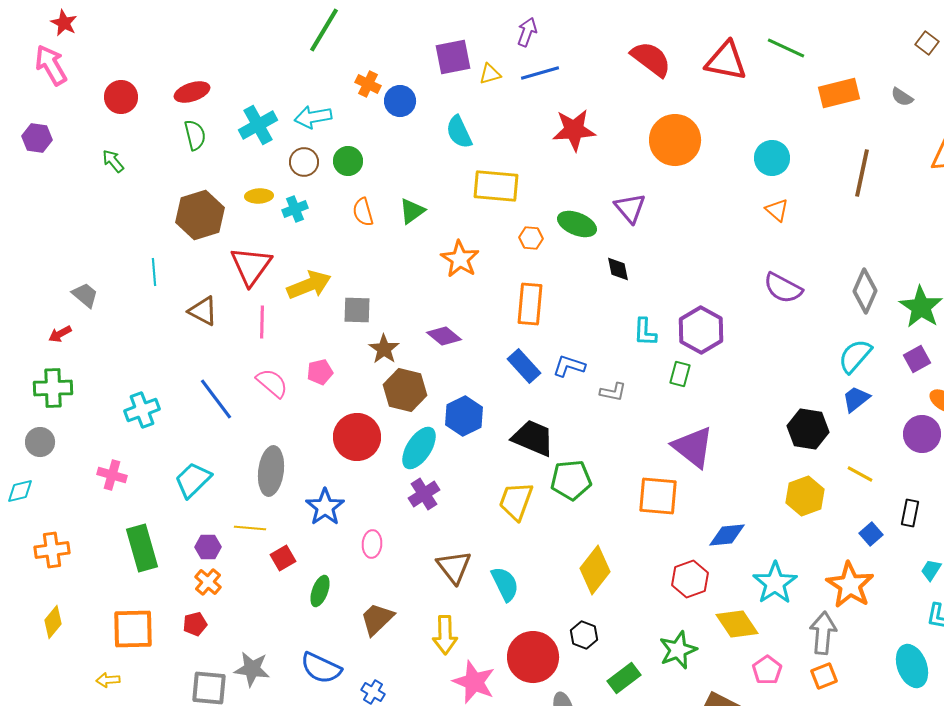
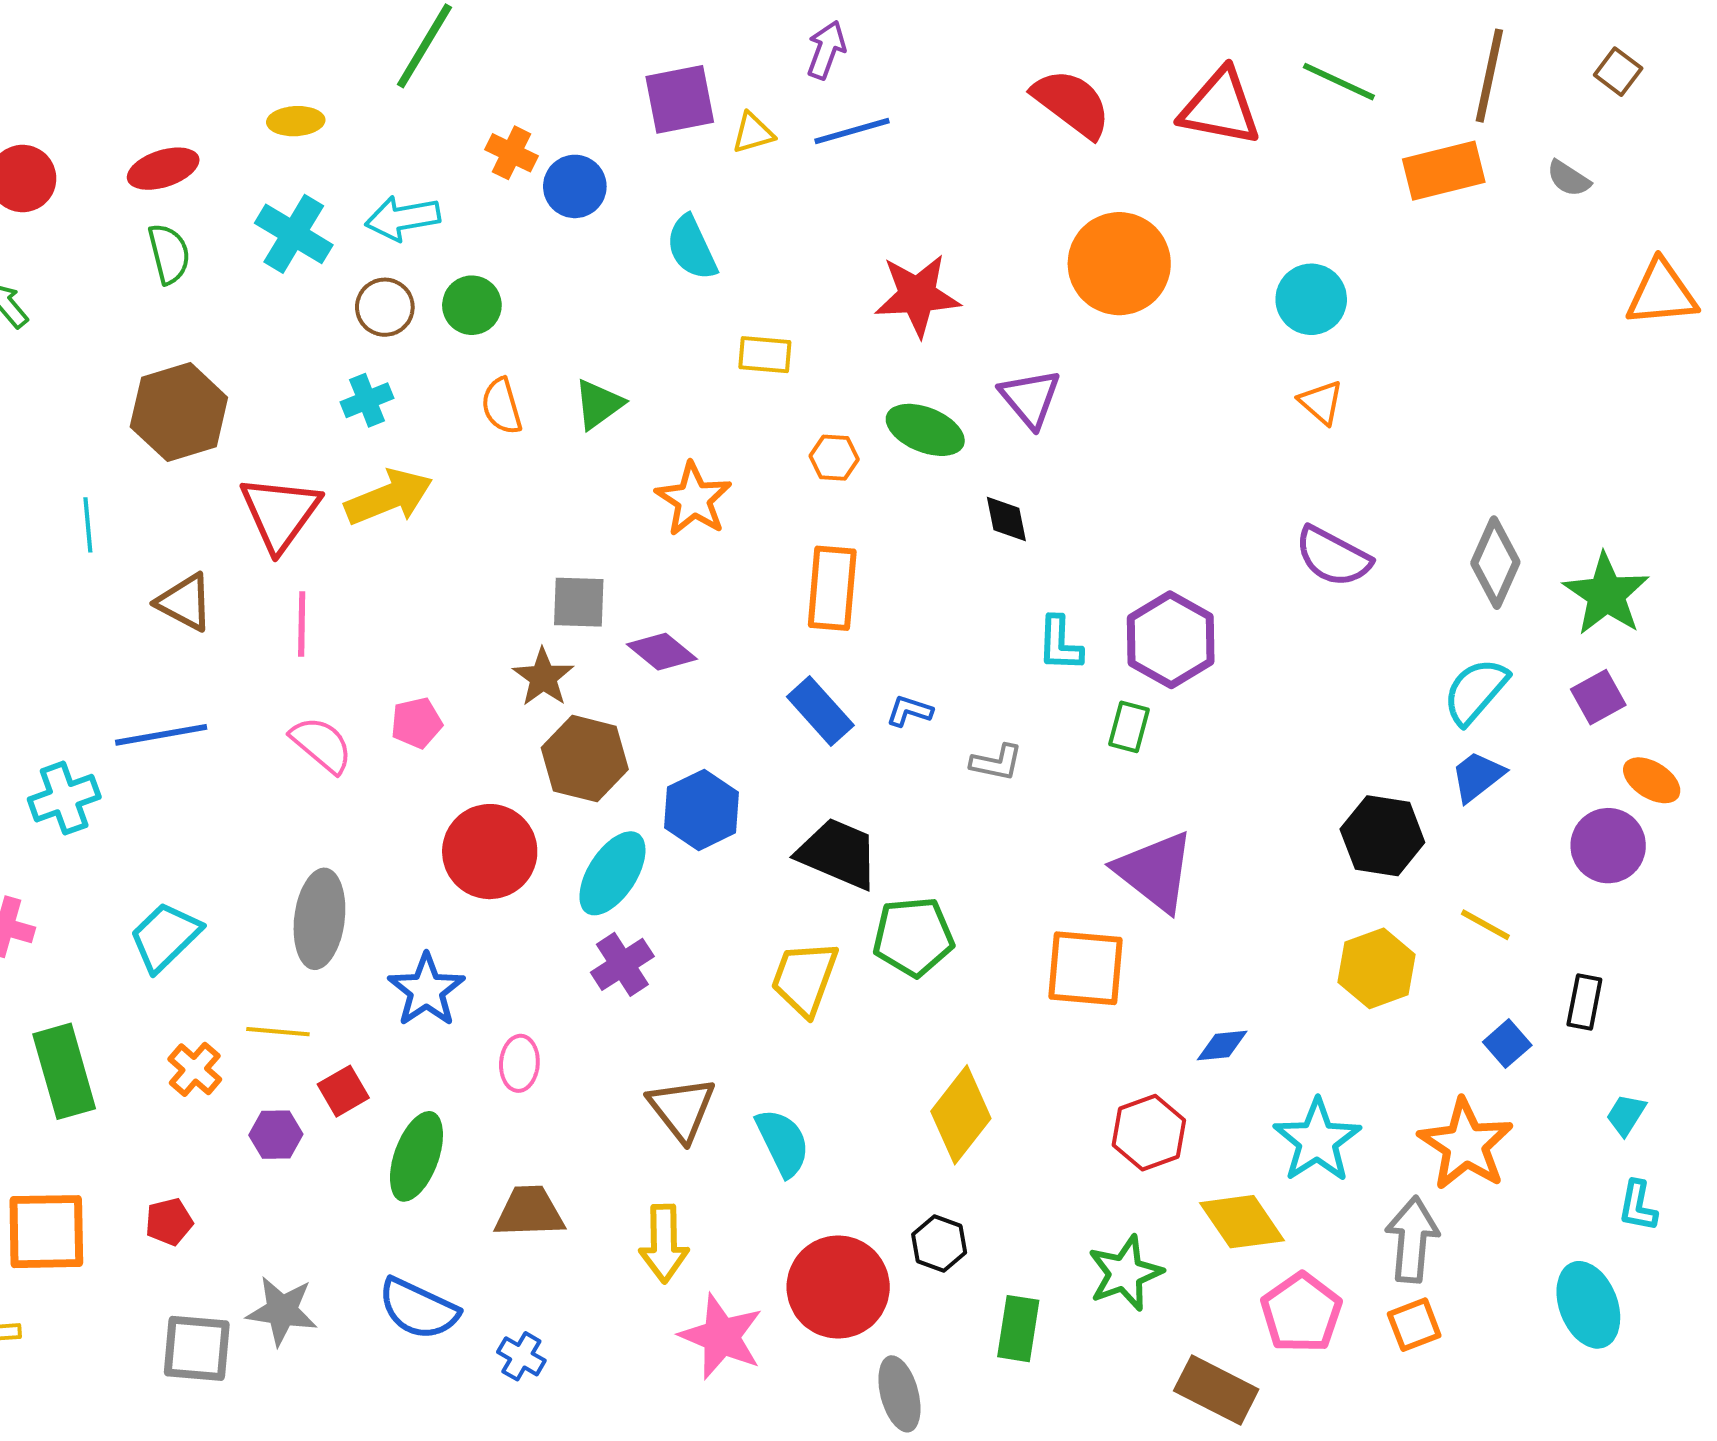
cyan cross: (258, 125) -> (294, 234), turned -30
red star: (574, 130) -> (917, 295), moved
brown line: (862, 173) -> (1489, 76), moved
yellow rectangle: (496, 186) -> (765, 355), size x0.6
yellow ellipse: (259, 196) -> (296, 121), moved
yellow arrow: (309, 285) -> (389, 497), moved
gray square: (357, 310) -> (579, 602), moved
blue L-shape: (569, 366) -> (909, 711), size x0.7
blue line: (216, 399) -> (161, 735), moved, turned -63
blue diamond: (727, 535) -> (1222, 1046), size x0.7
purple hexagon: (208, 547) -> (276, 1135), moved
orange cross: (208, 582) -> (195, 1069), moved
green ellipse: (320, 591) -> (416, 1156), size x1.4
brown trapezoid: (377, 619) -> (529, 1212), turned 42
pink pentagon: (767, 670) -> (1301, 1313), size x1.4
green rectangle: (624, 678) -> (1018, 1329), turned -44

